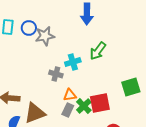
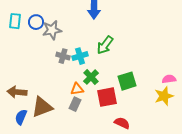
gray cross: (56, 74) -> (63, 56), moved
green square: (131, 87) -> (127, 81), moved
green cross: (84, 106) -> (91, 77), moved

